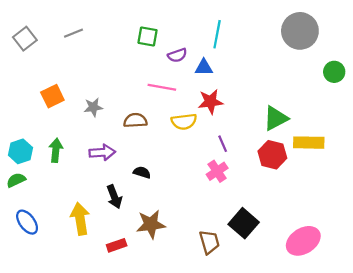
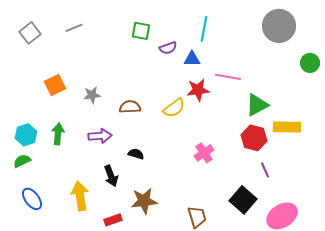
pink line: (162, 87) -> (228, 77), moved
yellow semicircle: (184, 122) -> (174, 108), turned -30
purple line: (223, 144) -> (265, 170), moved
black square: (244, 223) -> (243, 200), moved

